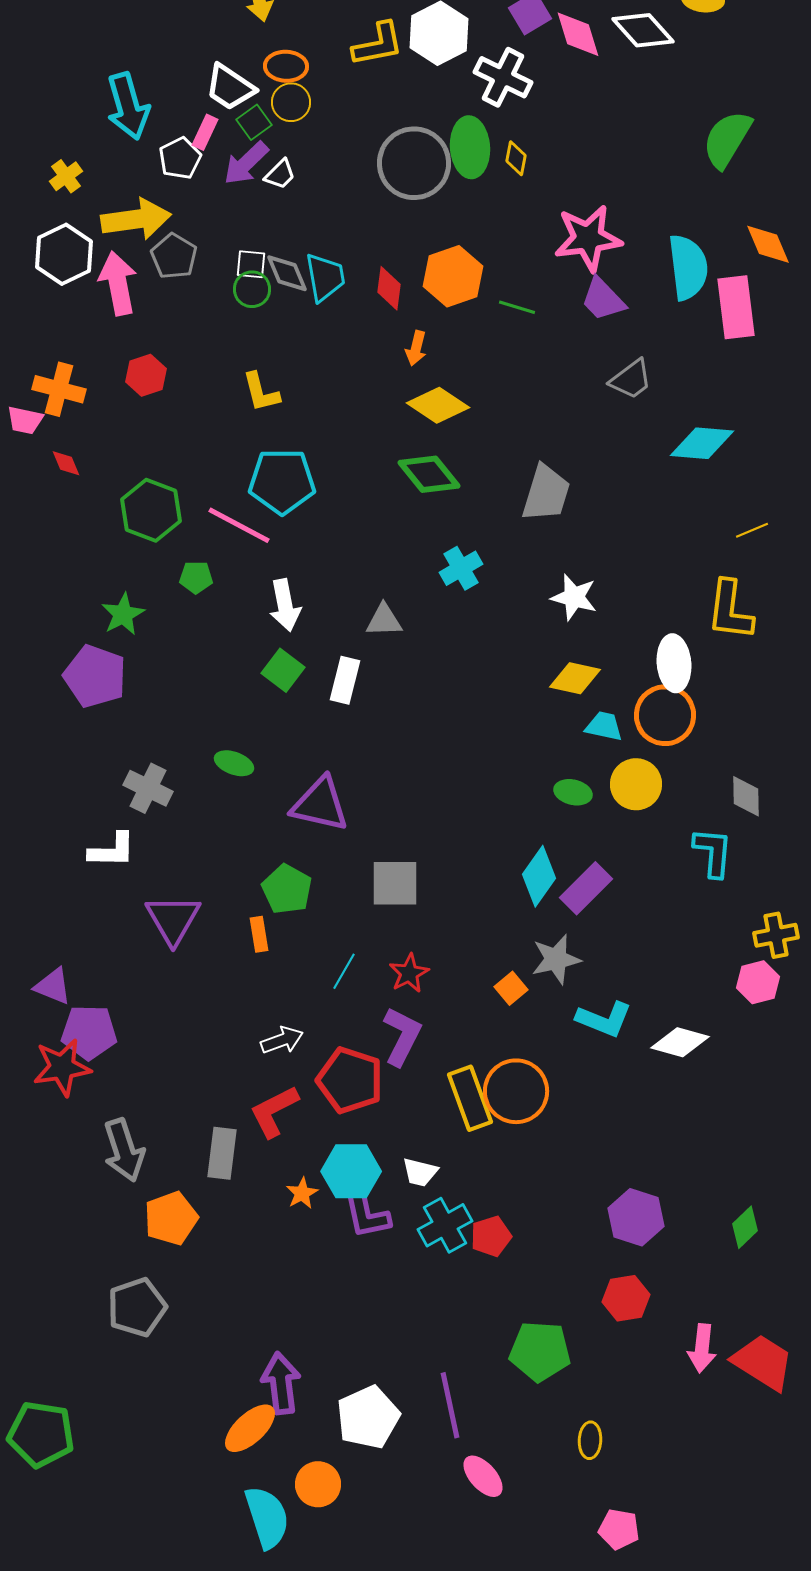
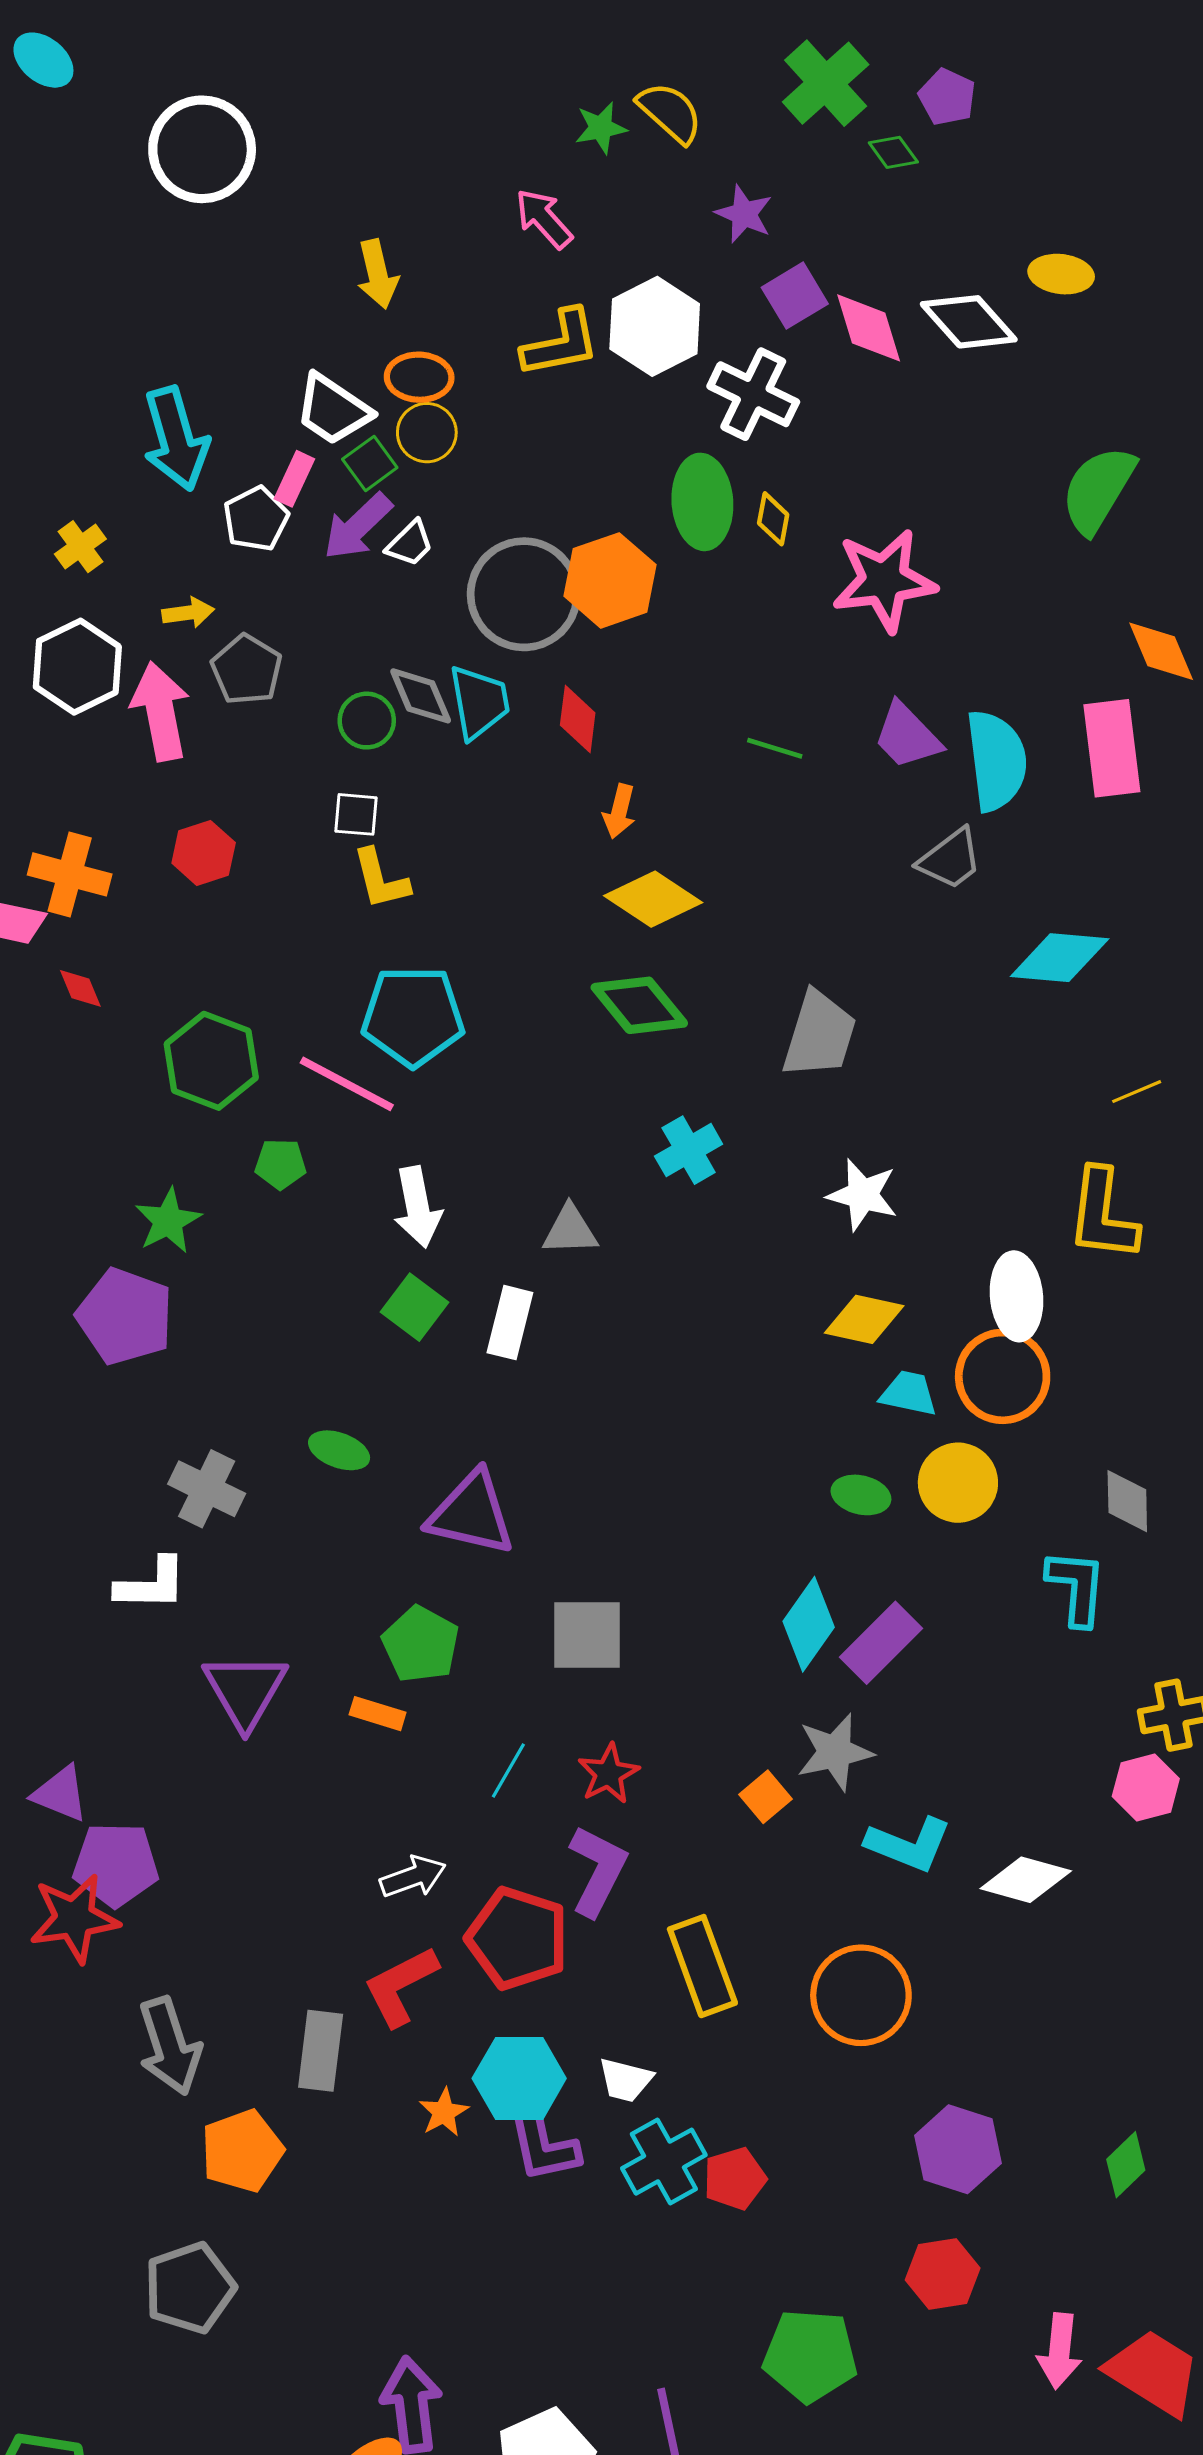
gray circle: (414, 163) -> (524, 594), moved
yellow arrow: (136, 219) -> (188, 613), size x0.5
pink star: (588, 238) -> (884, 580), moved
white square: (251, 264) -> (356, 814), moved
cyan semicircle: (688, 267) -> (996, 761), moved
orange hexagon: (453, 276) -> (610, 580), moved
orange rectangle: (259, 934) -> (378, 1714), turned -64
orange circle: (516, 1091) -> (861, 1995), moved

